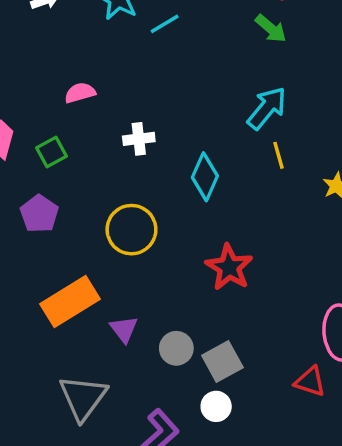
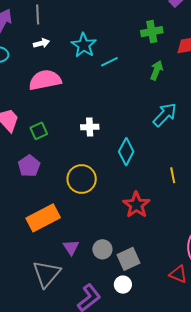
green arrow: (271, 29) -> (157, 70), moved, turned -114
pink semicircle: (80, 93) -> (45, 80), moved, size x1.8
yellow line: (278, 155) -> (173, 175), moved
purple triangle: (124, 329) -> (71, 247), moved

